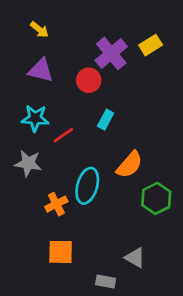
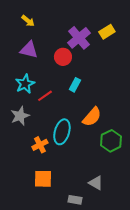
cyan star: (35, 118) -> (25, 84), turned -30
gray star: (28, 163) -> (20, 116), turned -30

